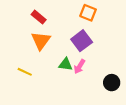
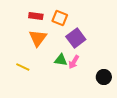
orange square: (88, 13) -> (60, 18), moved
red rectangle: (39, 17) -> (36, 16), turned -32

